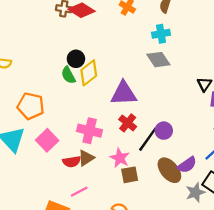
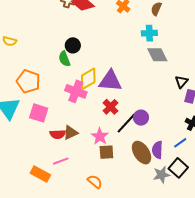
gray diamond: (158, 60) -> (157, 55), moved
yellow diamond: (89, 73) -> (88, 79), moved
pink cross: (90, 131) -> (76, 91), moved
pink square: (47, 140) -> (39, 113), turned -36
purple semicircle: (187, 165) -> (157, 150), turned 120

